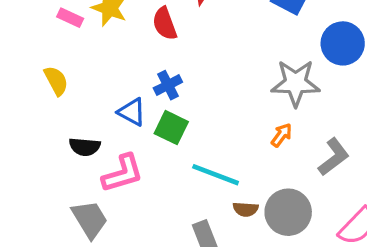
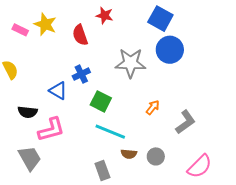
blue circle: (343, 43) -> (170, 50), moved
gray star: (296, 83) -> (131, 63), moved
green square: (171, 128) -> (101, 101), moved
gray circle: (288, 212) -> (156, 156), size x0.6

